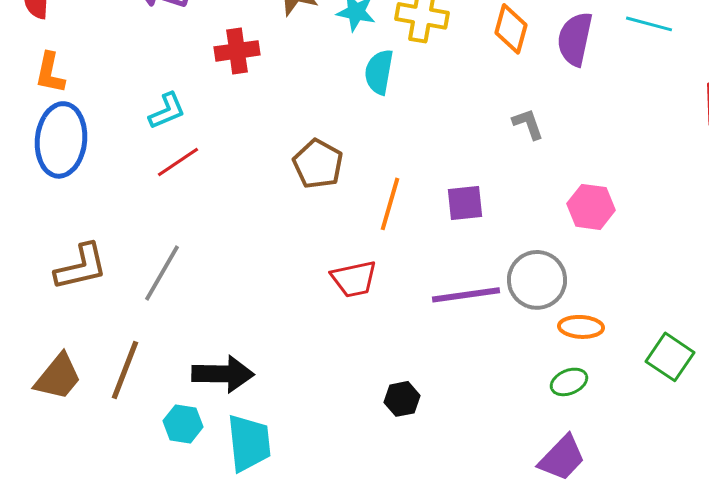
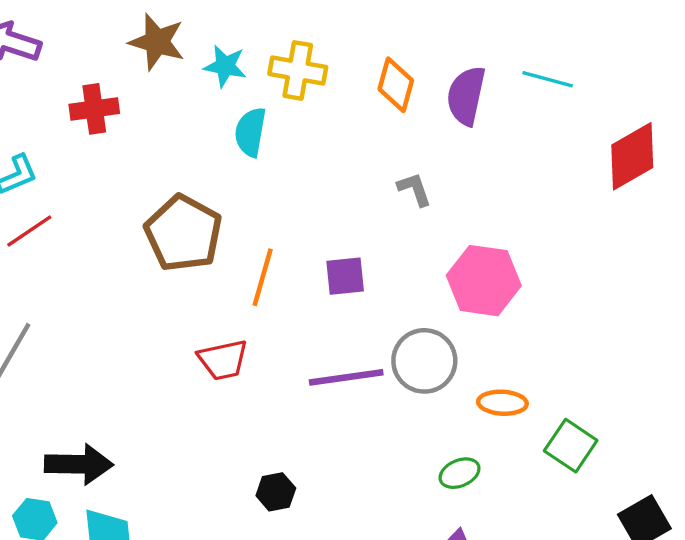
brown pentagon: (318, 164) -> (183, 233), size x1.4
pink hexagon: (591, 207) -> (484, 281), size x1.4
orange ellipse: (581, 327) -> (502, 403), moved

